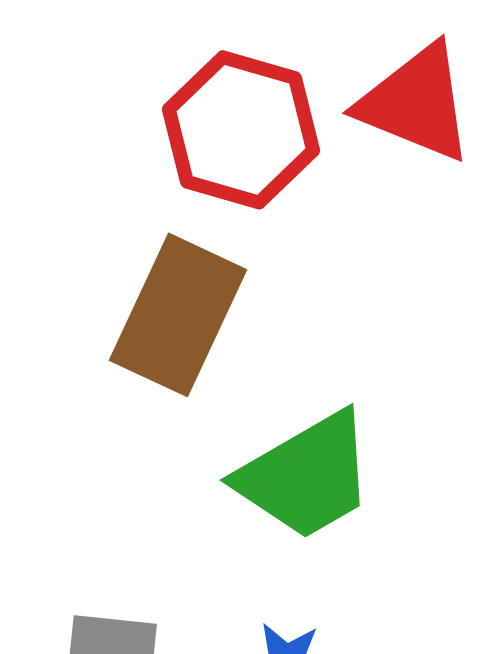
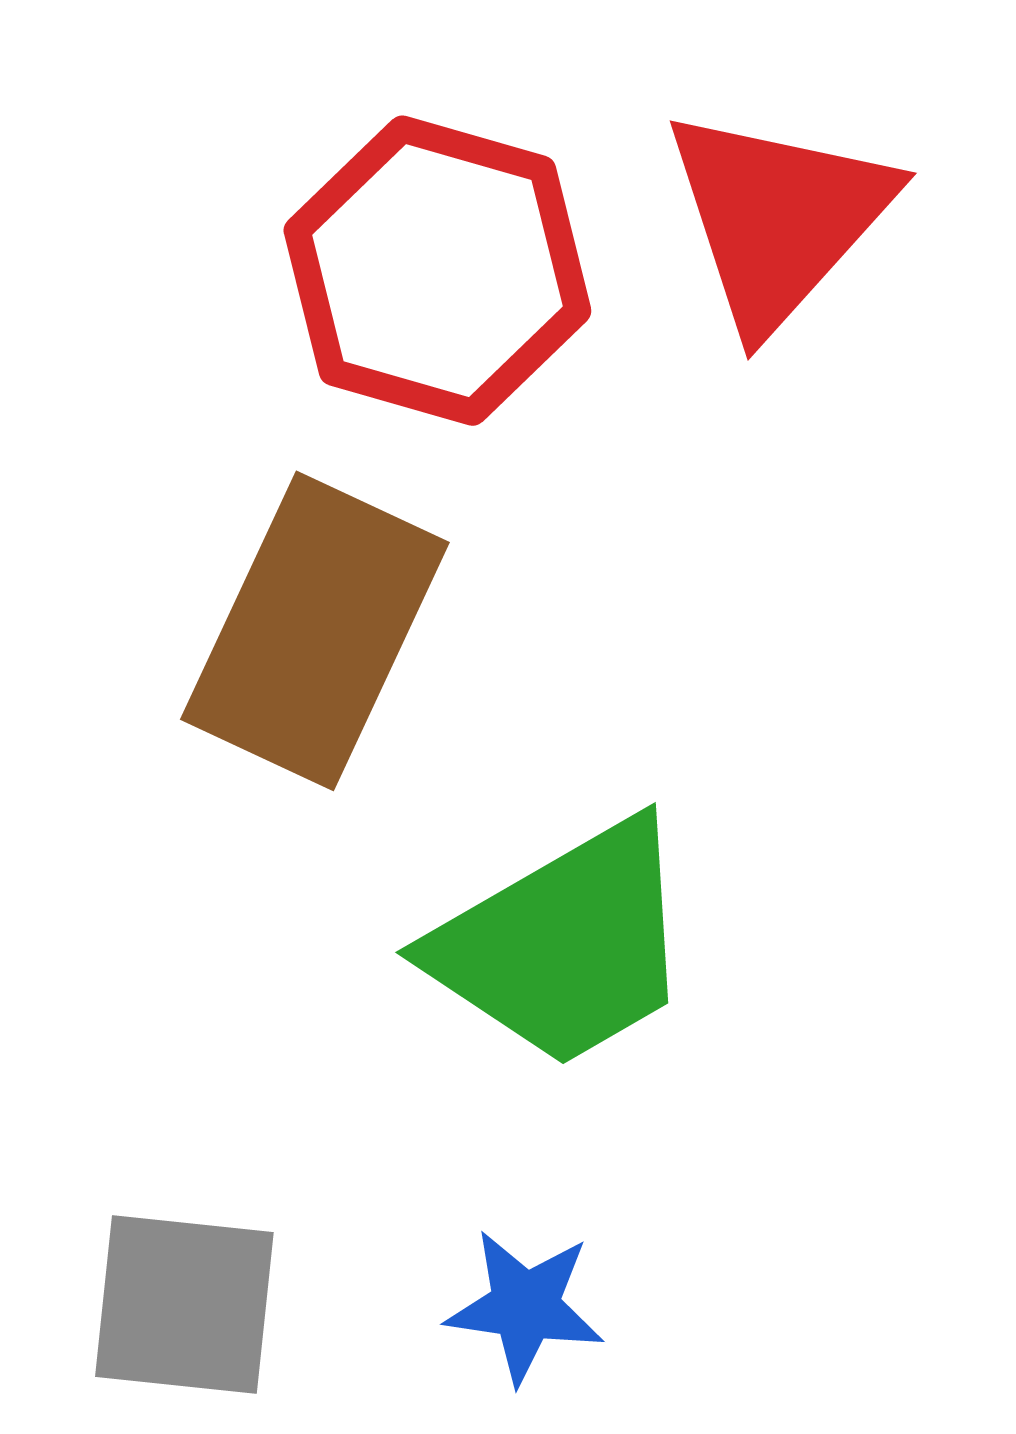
red triangle: (416, 103) -> (778, 218), turned 50

